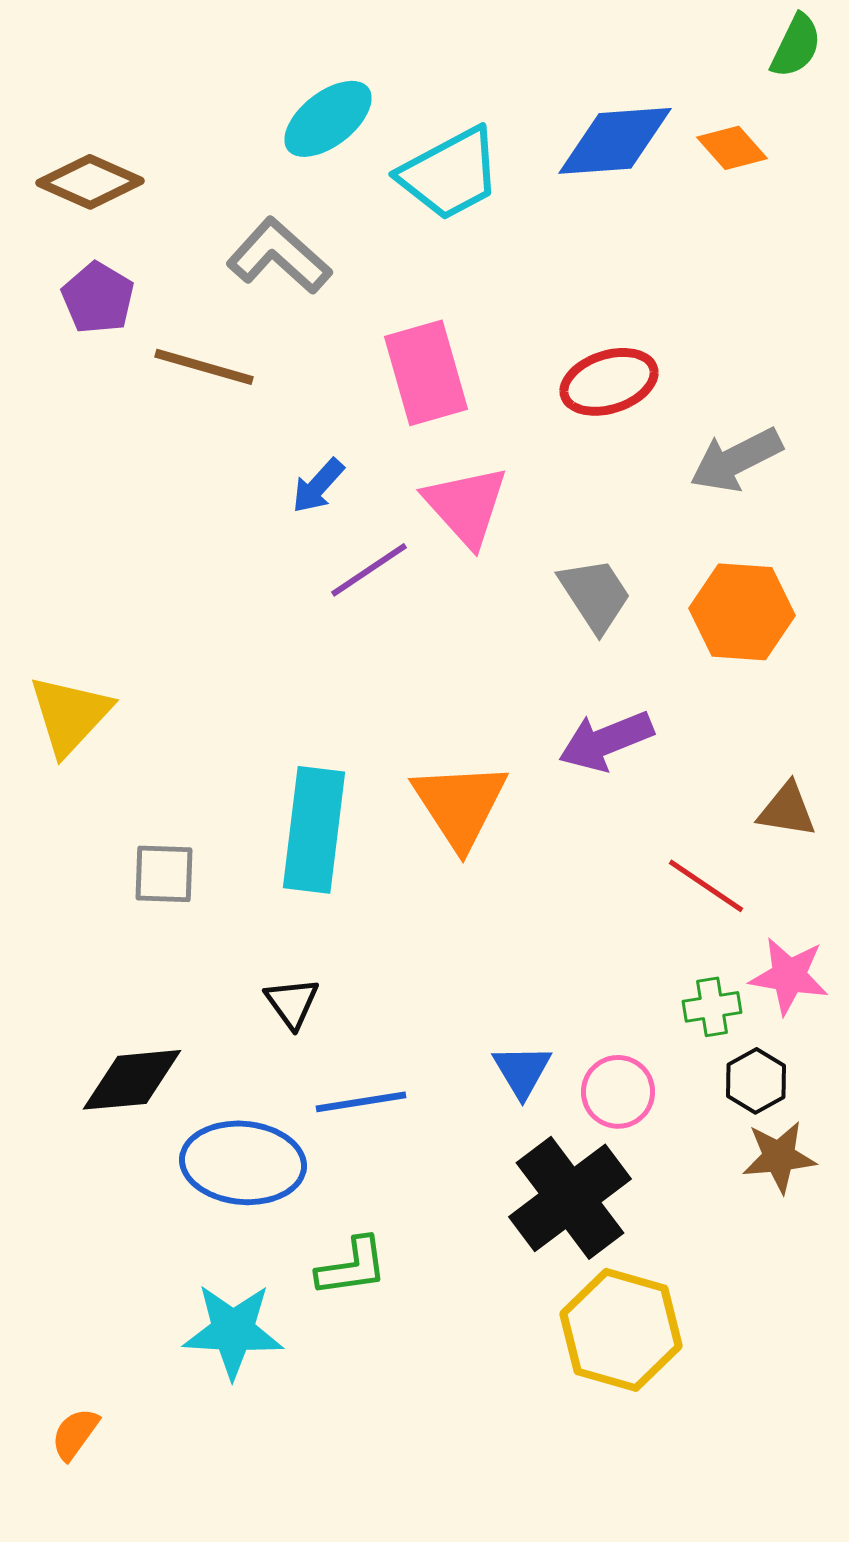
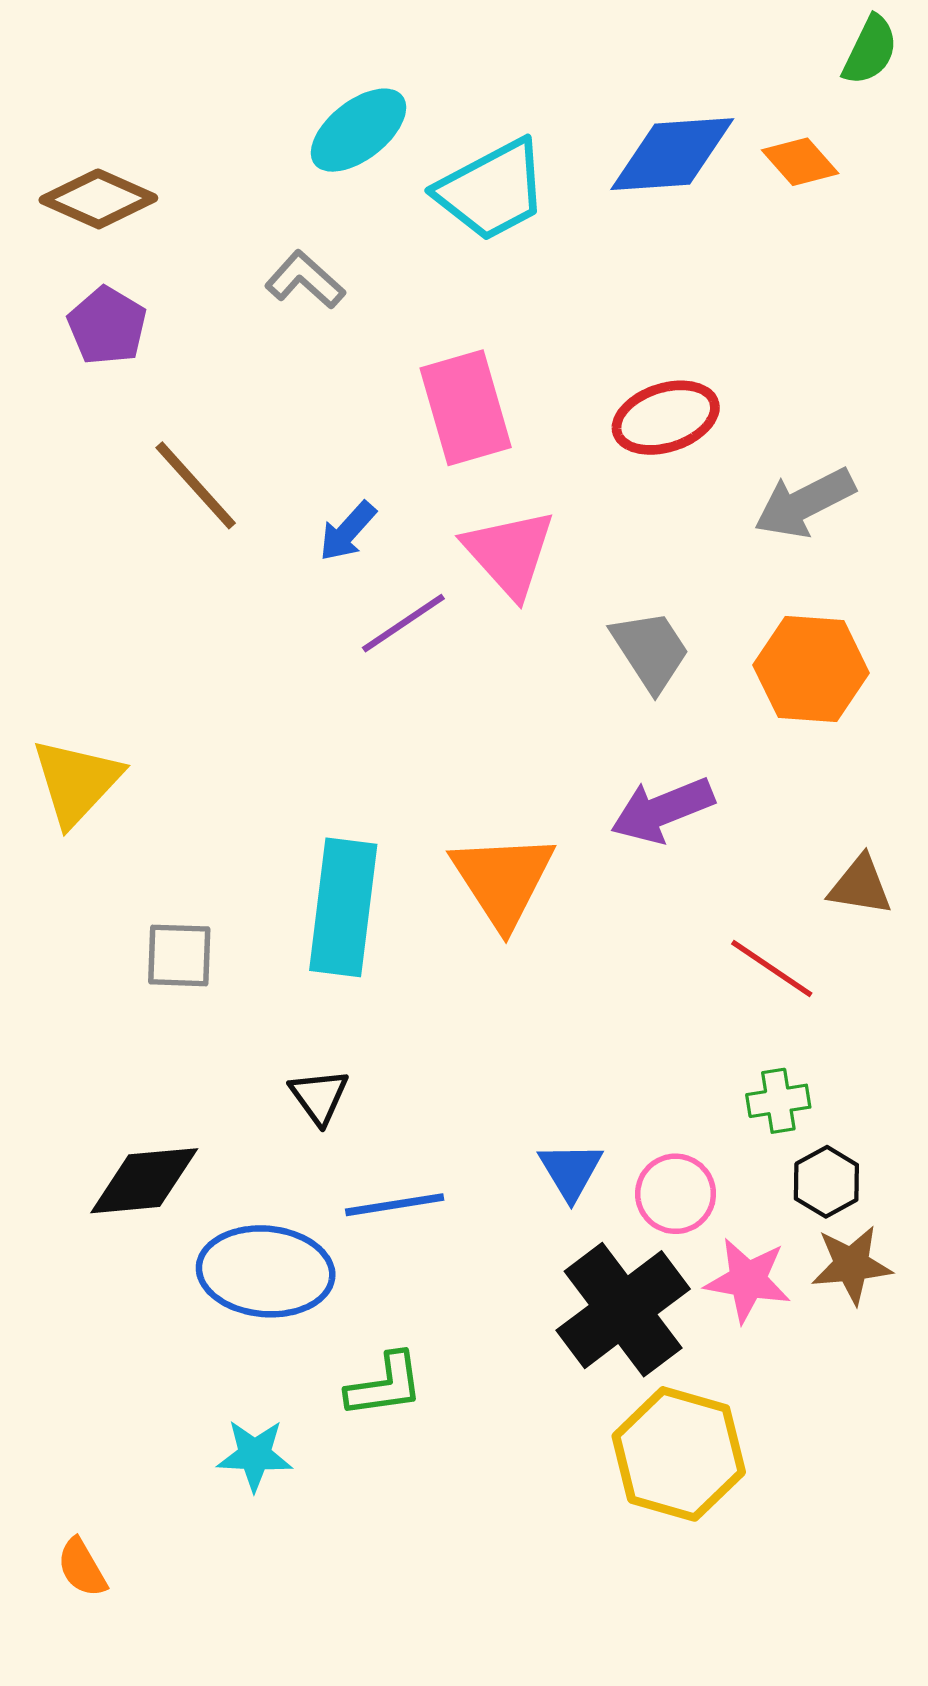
gray L-shape: (279, 256) -> (305, 280), size x0.7
brown line: (204, 367) -> (196, 485), moved, turned 32
pink star: (789, 976) -> (748, 1280), moved
cyan star: (233, 1331) -> (255, 1455), size x0.7
orange semicircle: (75, 1434) -> (82, 1568), turned -66

